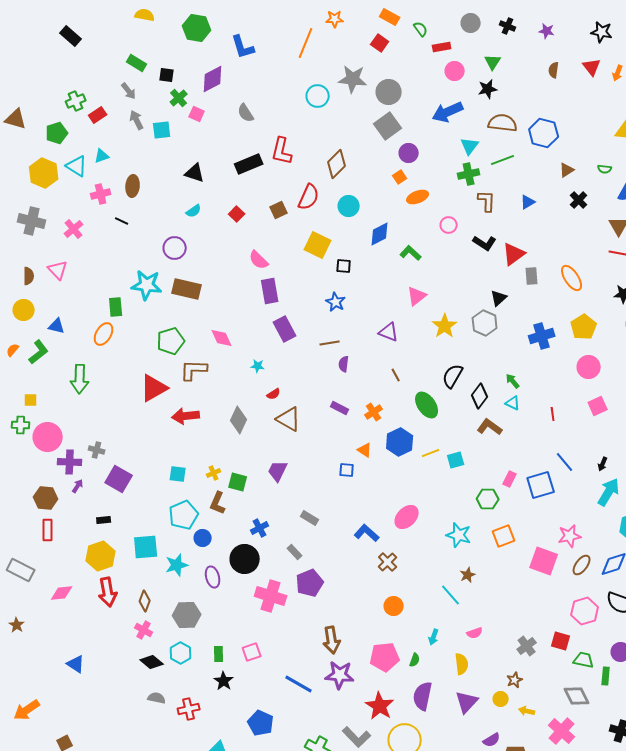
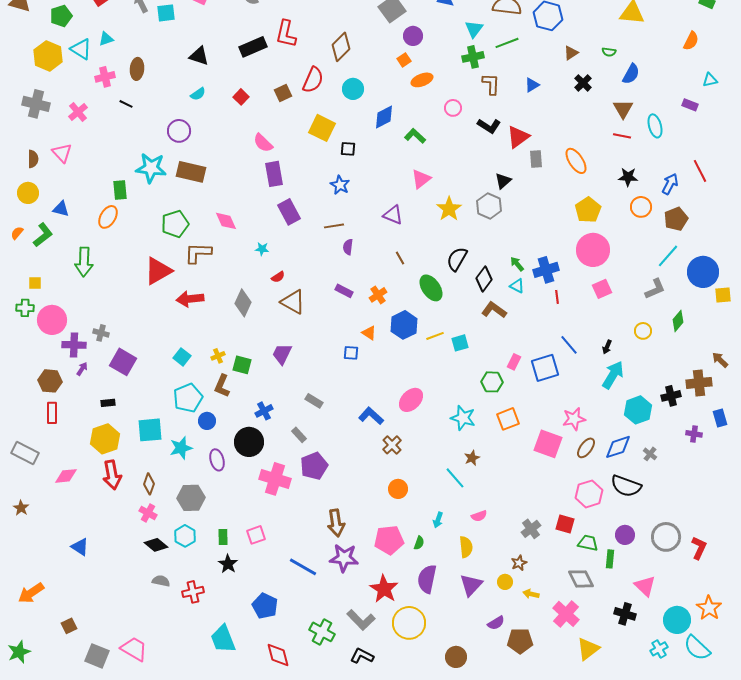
blue cross: (542, 336) -> (546, 270), moved
pink circle: (589, 367) -> (593, 250), size x1.4
cyan square: (178, 474) -> (182, 357), turned 30

